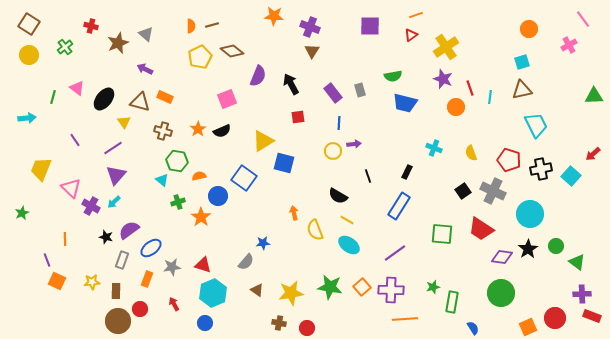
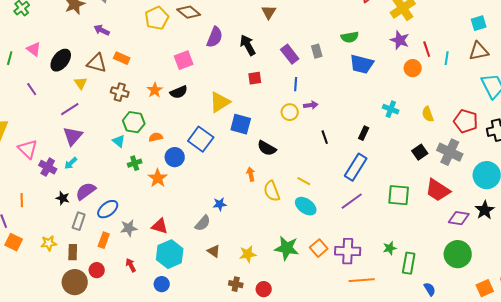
purple line: (75, 140) -> (32, 89), moved
black semicircle: (338, 196) -> (267, 148), moved
purple line: (395, 253) -> (352, 201), moved
yellow star: (291, 293) -> (248, 254), size x0.7

